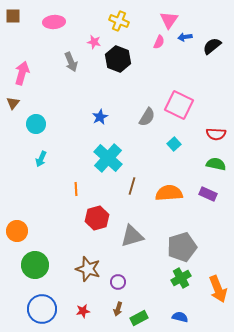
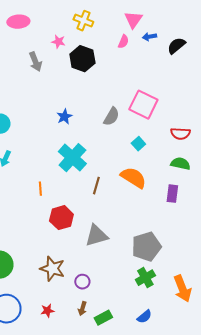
orange semicircle: (169, 193) -> (133, 178), moved, turned 36
purple rectangle: (208, 194) -> (172, 194), turned 72
blue semicircle: (180, 317) -> (144, 317), turned 126

